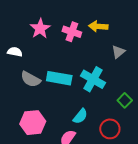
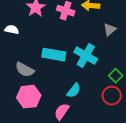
gray semicircle: (31, 79) -> (25, 70), moved
red circle: (110, 129) -> (112, 96), moved

